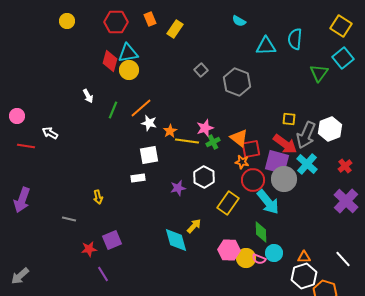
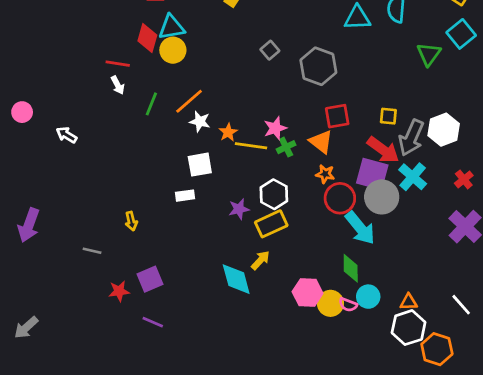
red line: (26, 146) -> (118, 64), moved
red square: (251, 149) -> (337, 116), moved
yellow rectangle: (228, 203) -> (271, 224), moved, turned 30
purple line: (103, 274) -> (153, 322), moved, turned -35

